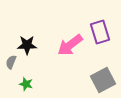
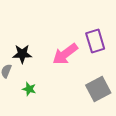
green star: (26, 84) -> (29, 89), moved

